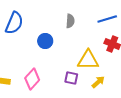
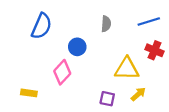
purple square: (71, 78) -> (107, 99), moved
pink diamond: (32, 79) -> (62, 72), moved

